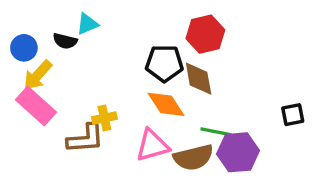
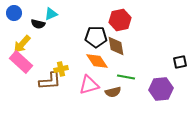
blue circle: (24, 48) -> (14, 13), moved
black square: (293, 115) -> (180, 62), moved
purple hexagon: (238, 152) -> (161, 89), moved
brown semicircle: (193, 157) -> (113, 92), size x0.7

